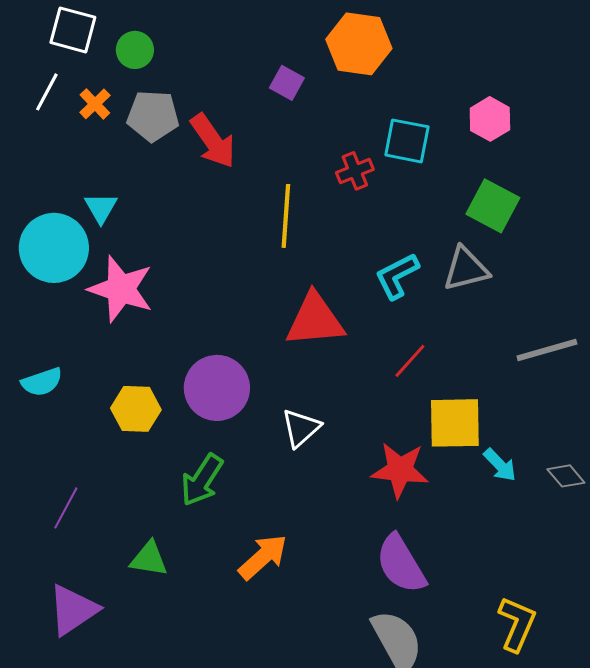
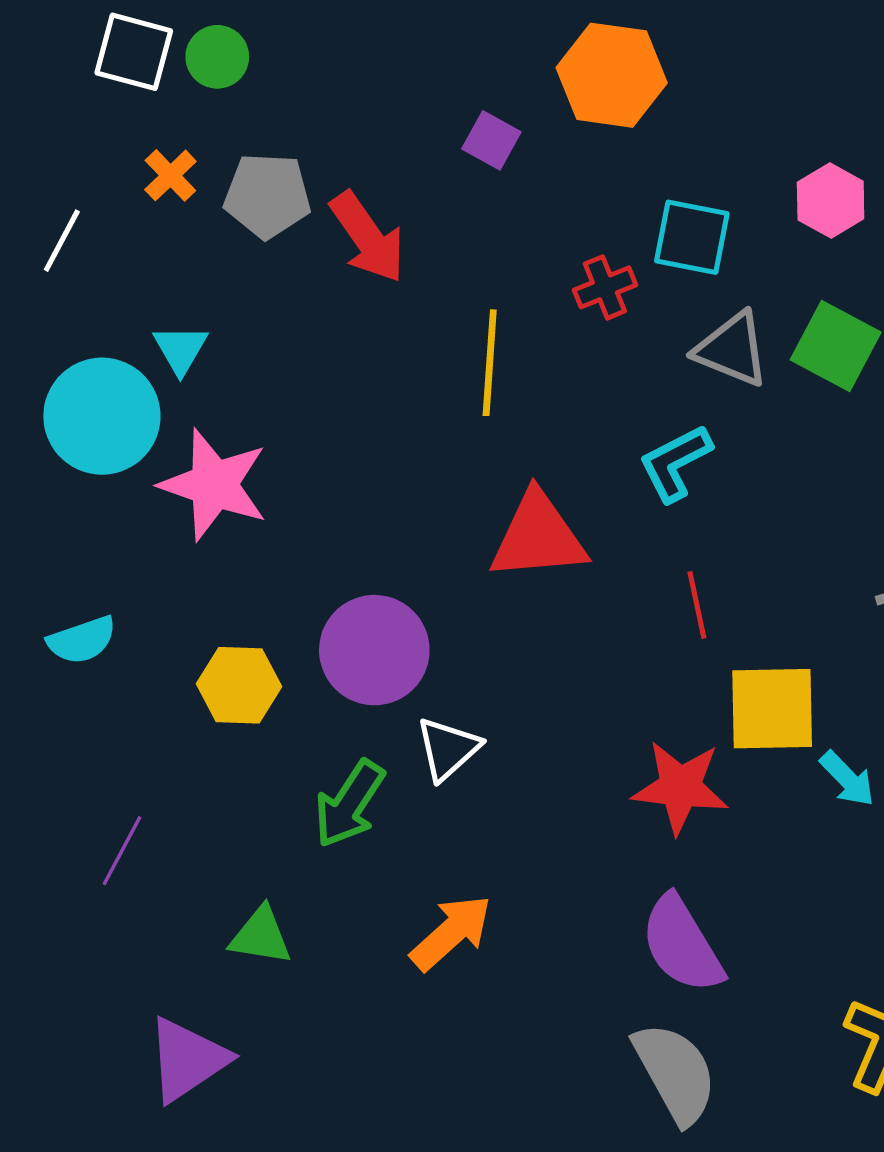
green circle: (135, 50) -> (217, 57), moved
white line: (47, 92) -> (62, 241), moved
gray triangle: (466, 269) -> (732, 349), moved, turned 36
red line: (410, 361) -> (697, 605), turned -54
white triangle: (301, 428) -> (448, 749), moved
purple triangle: (73, 610) -> (187, 1060), moved

